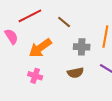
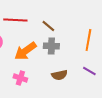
red line: (30, 16) -> (15, 20), turned 30
gray cross: (82, 47) -> (51, 46), moved

